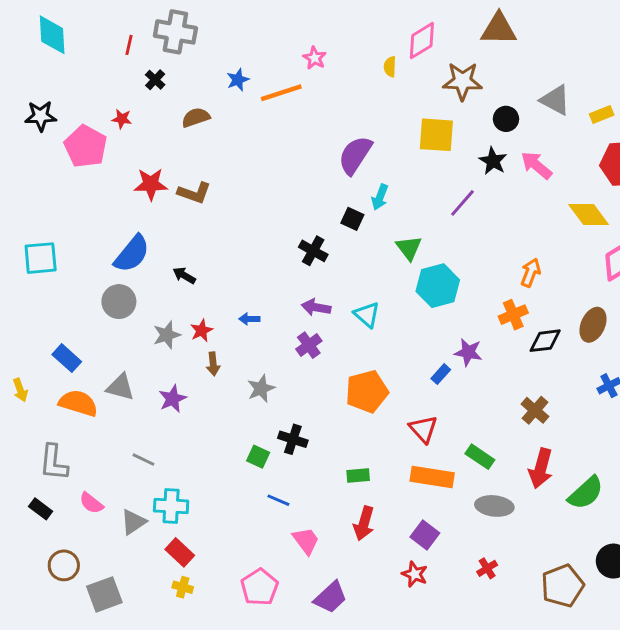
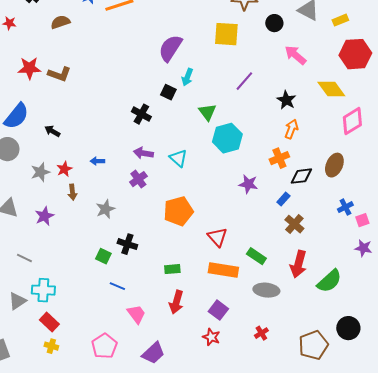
black star: (493, 161) -> (286, 100), moved
blue rectangle: (441, 374) -> (283, 199), moved

